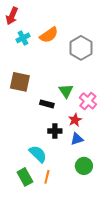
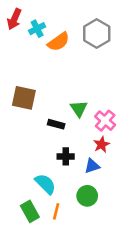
cyan cross: (23, 38) -> (37, 29), moved
gray hexagon: (81, 48) -> (97, 33), moved
red star: (75, 120) -> (102, 144), moved
green circle: (84, 166) -> (87, 196), moved

